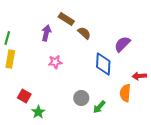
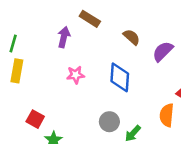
brown semicircle: (84, 33) -> (132, 37), moved
blue diamond: (103, 64) -> (120, 77), moved

